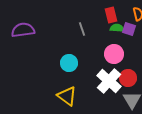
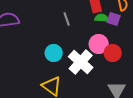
red circle: (128, 78) -> (113, 53), moved
white cross: (109, 81) -> (81, 62), moved

